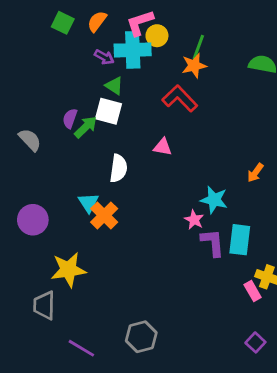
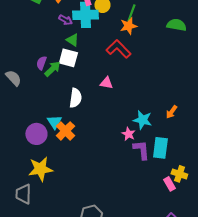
orange arrow: (255, 173) -> (171, 112), moved
purple circle: (33, 220) -> (36, 134), moved

